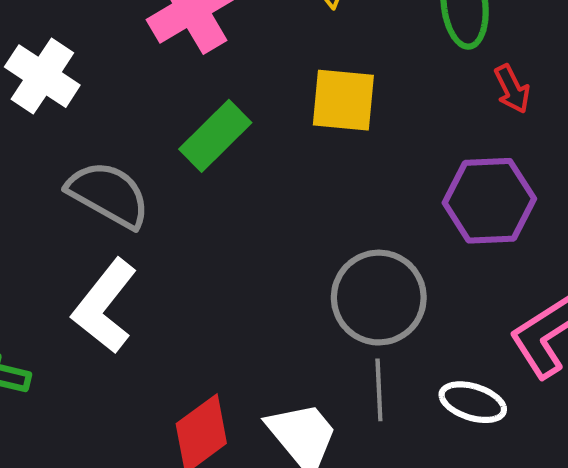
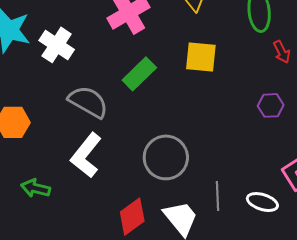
purple hexagon: (489, 201) -> (271, 105), size x0.6
gray circle: (379, 298) -> (166, 157), moved

